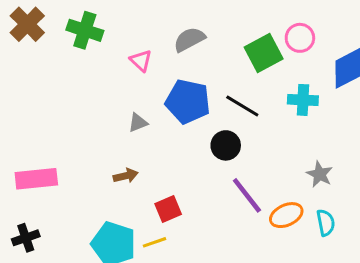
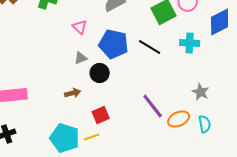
pink triangle: (141, 61) -> (80, 27), moved
black circle: (226, 145) -> (100, 73), moved

